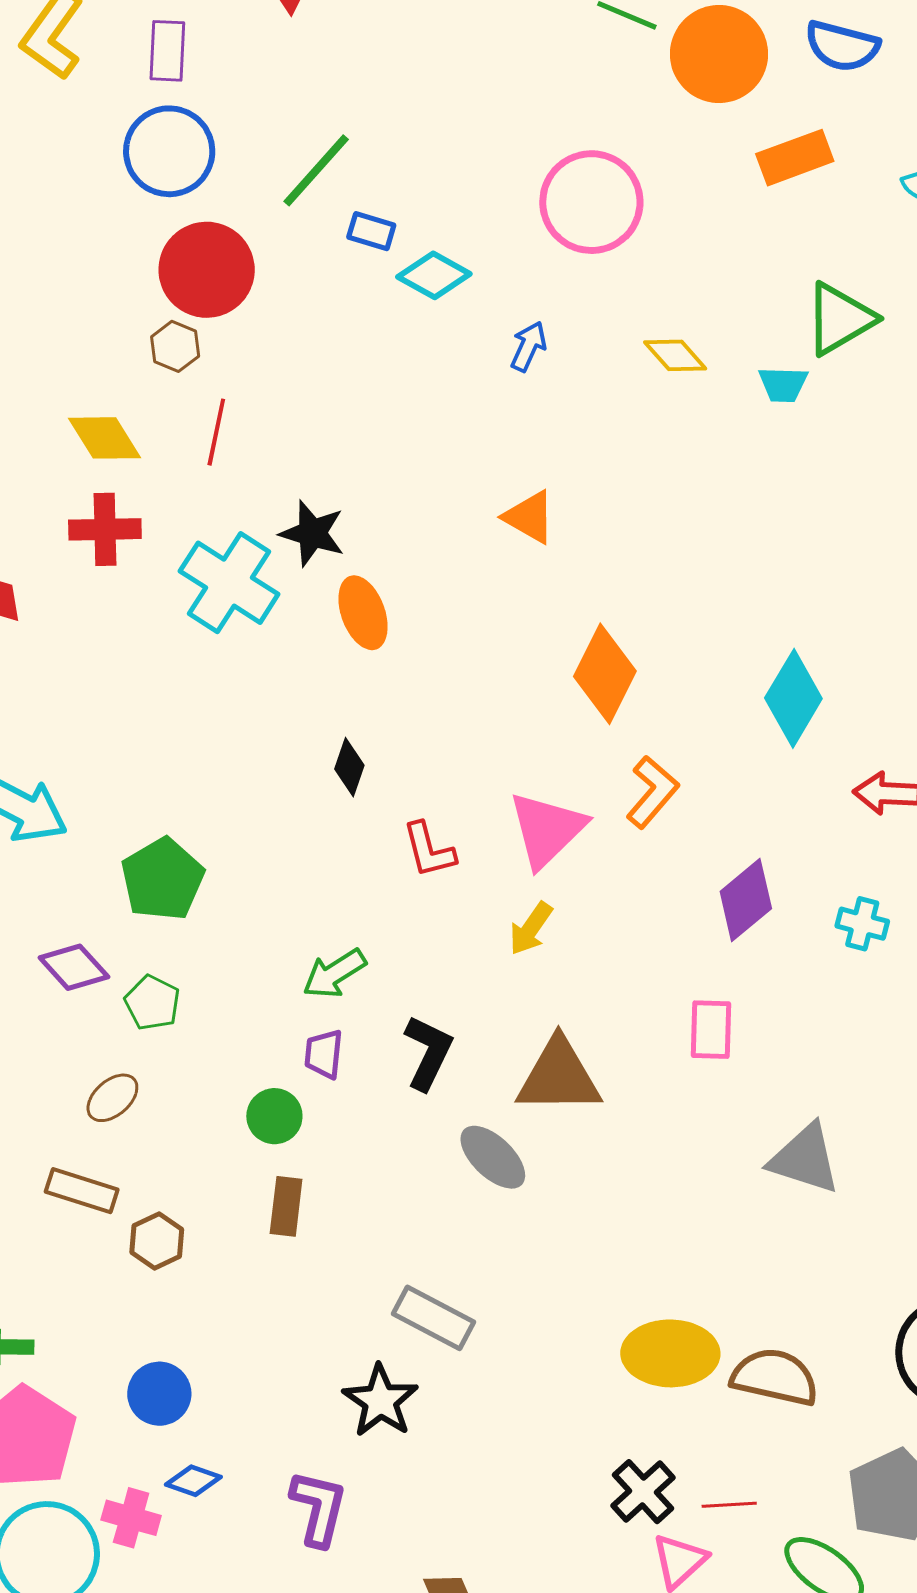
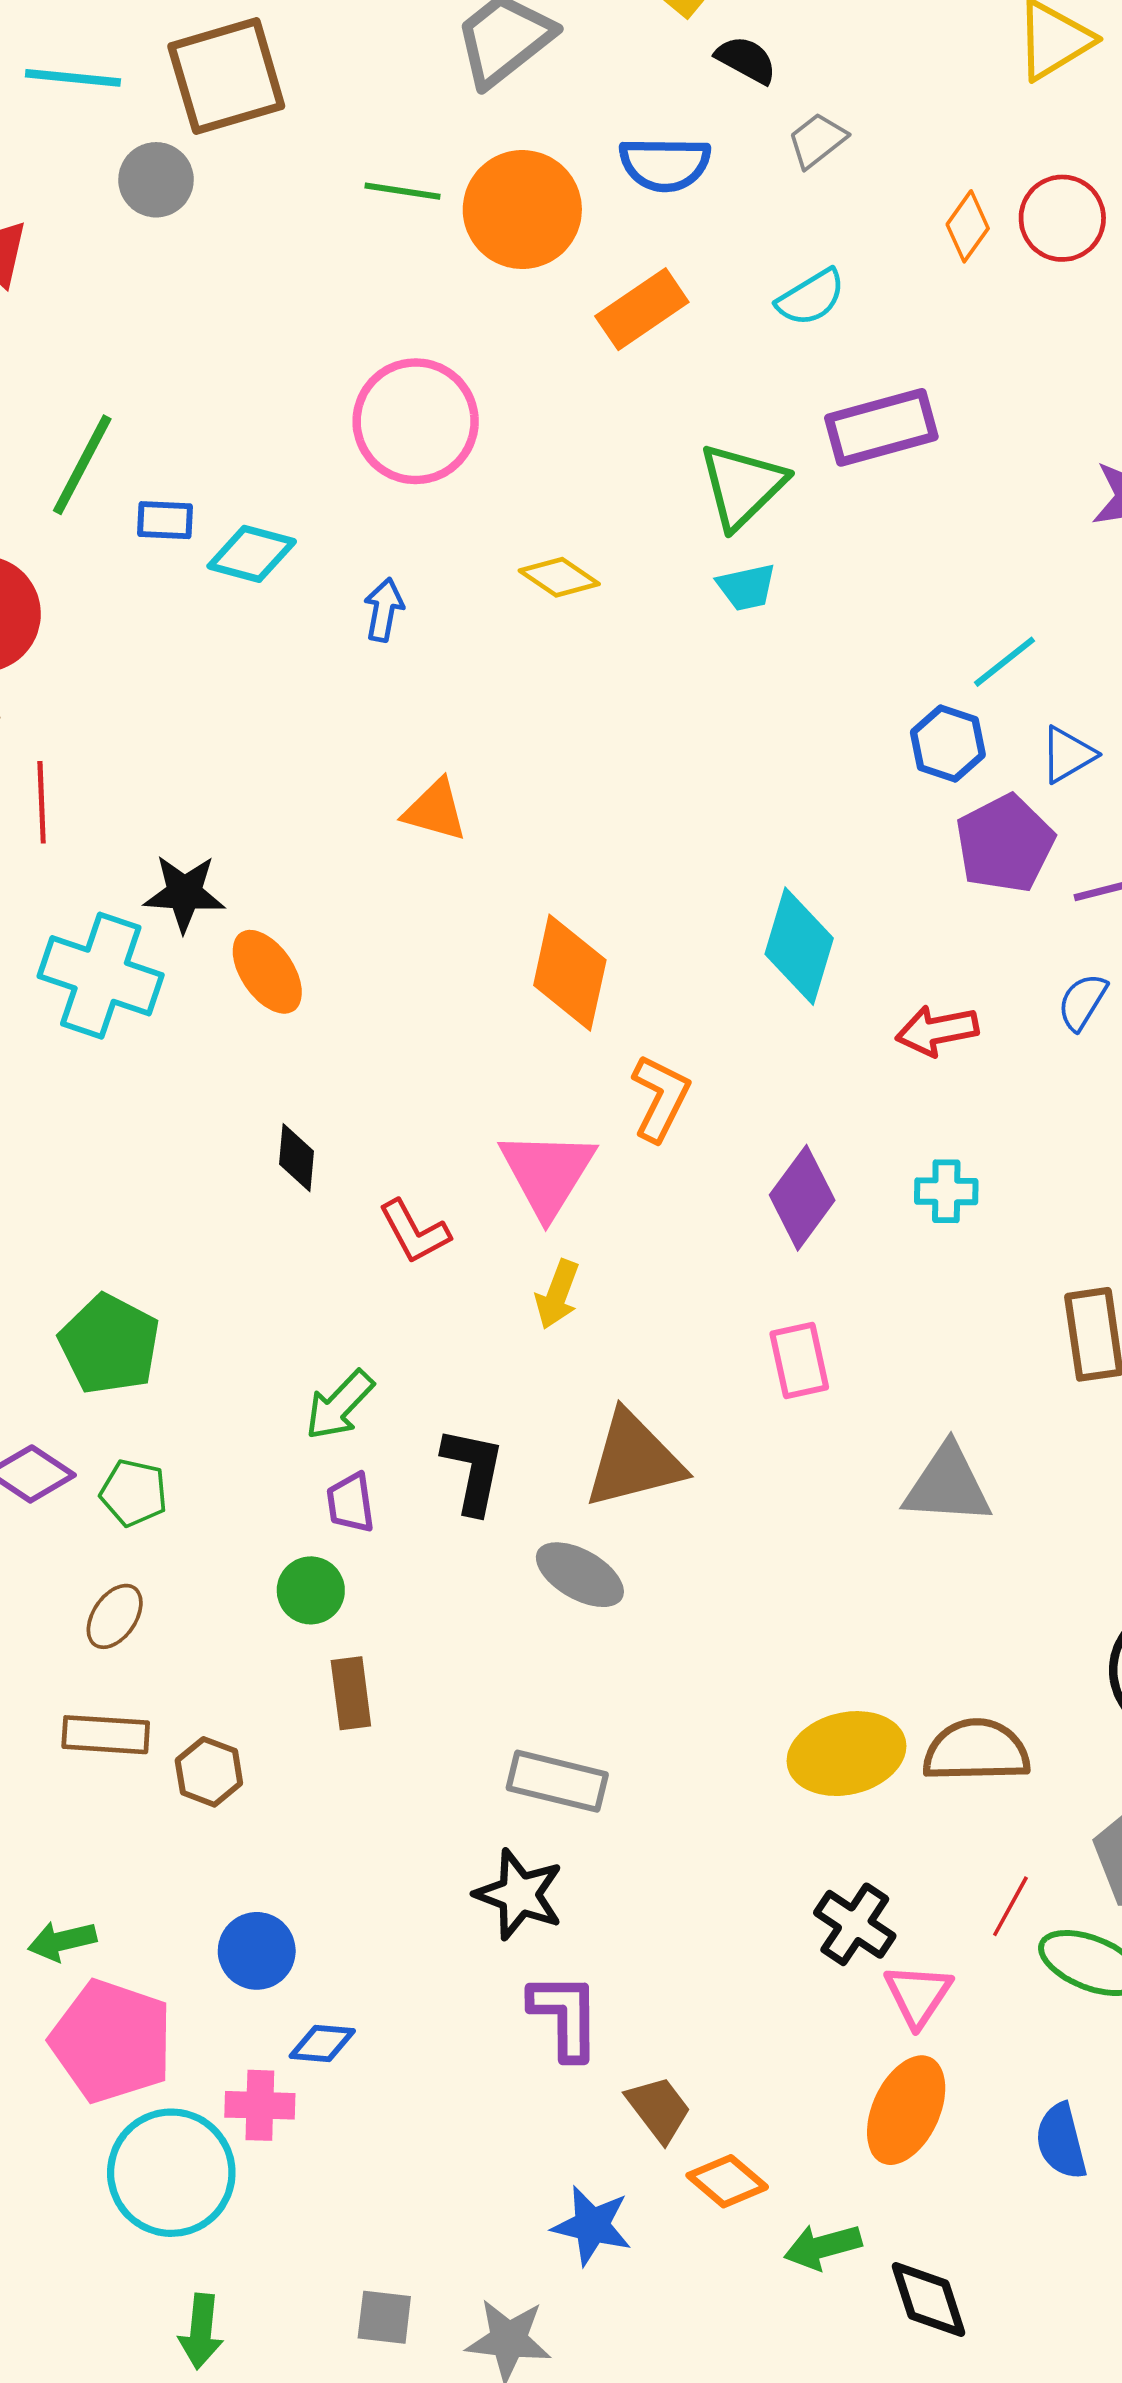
cyan trapezoid: (783, 384) -> (746, 587), moved
red line: (729, 1505) -> (1010, 1906), moved, turned -44
purple L-shape: (319, 1508) -> (565, 2016), moved

